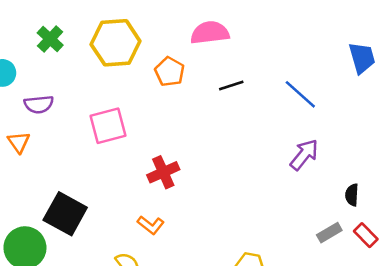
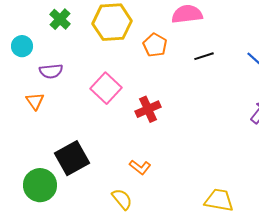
pink square: (108, 126) -> (106, 88), turned -32
red cross: (163, 172) -> (148, 109), moved
black square: (65, 214) -> (72, 158), turned 32

